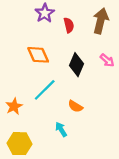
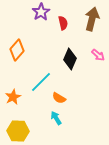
orange diamond: (38, 55) -> (17, 50), moved, turned 65
orange semicircle: (75, 106) -> (59, 98), moved

